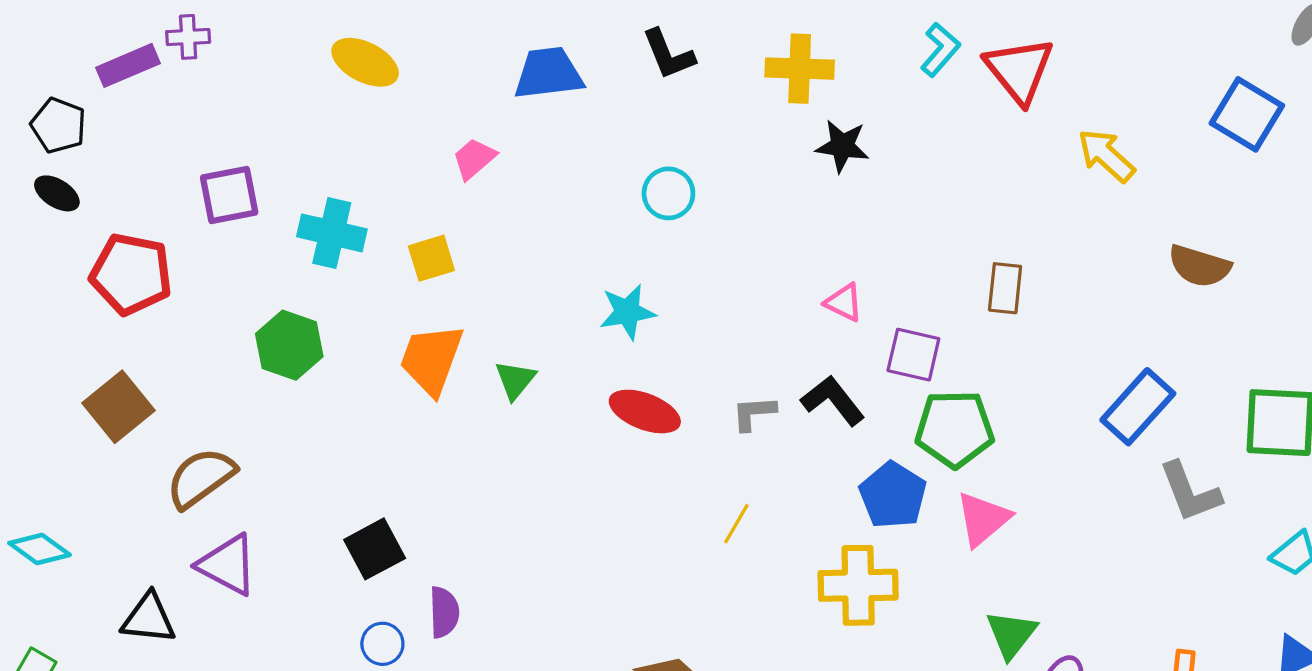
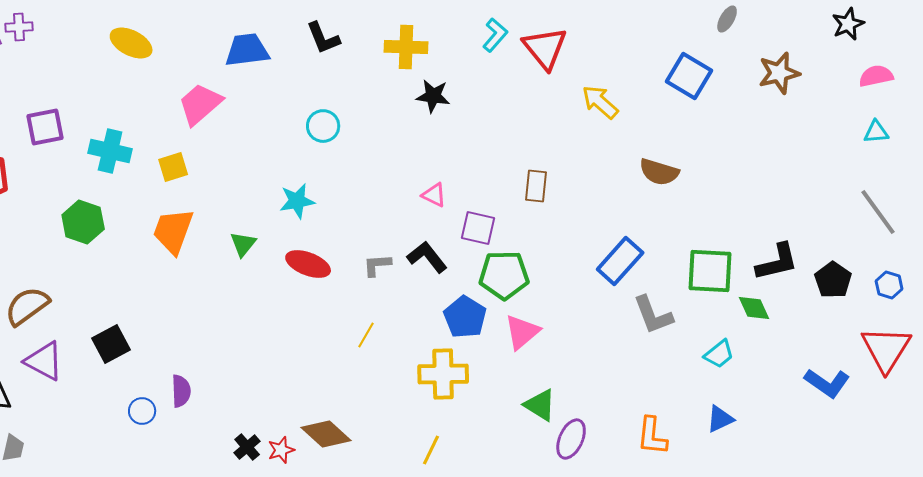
pink trapezoid: (474, 159) -> (200, 104), size x1.6
green triangle: (515, 380) -> (243, 244), moved
black square: (375, 549) -> (111, 344), moved
green triangle: (1011, 634) -> (540, 405), turned -36

